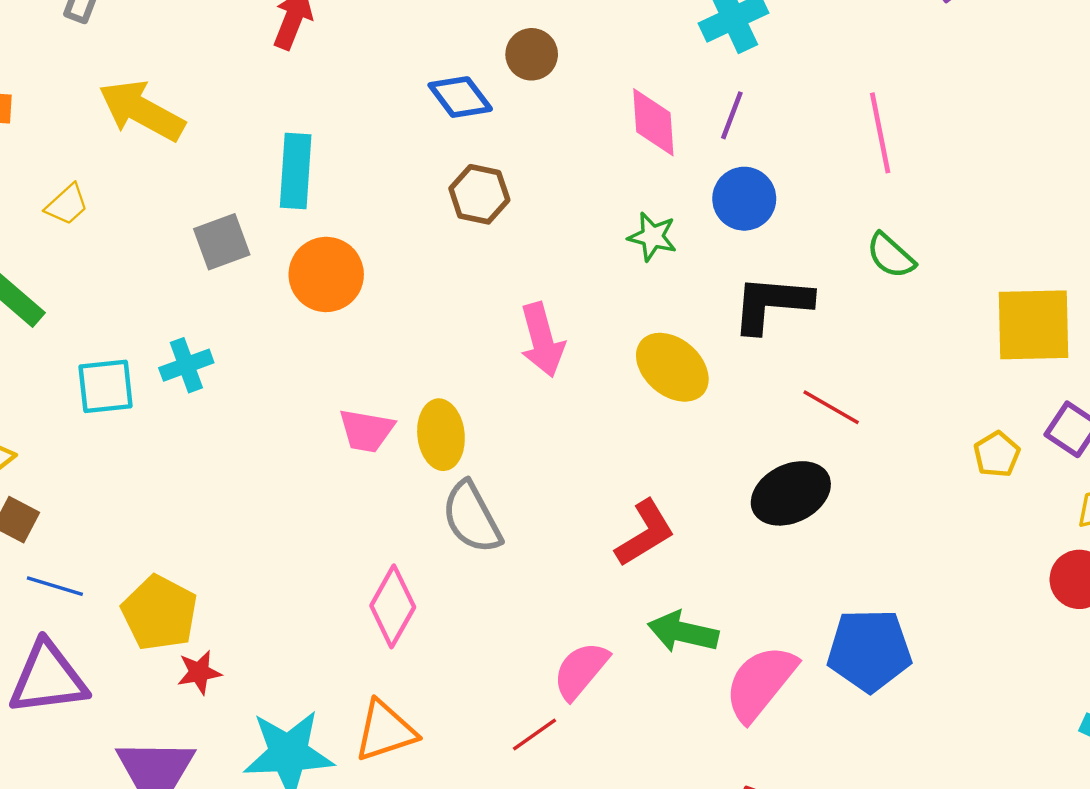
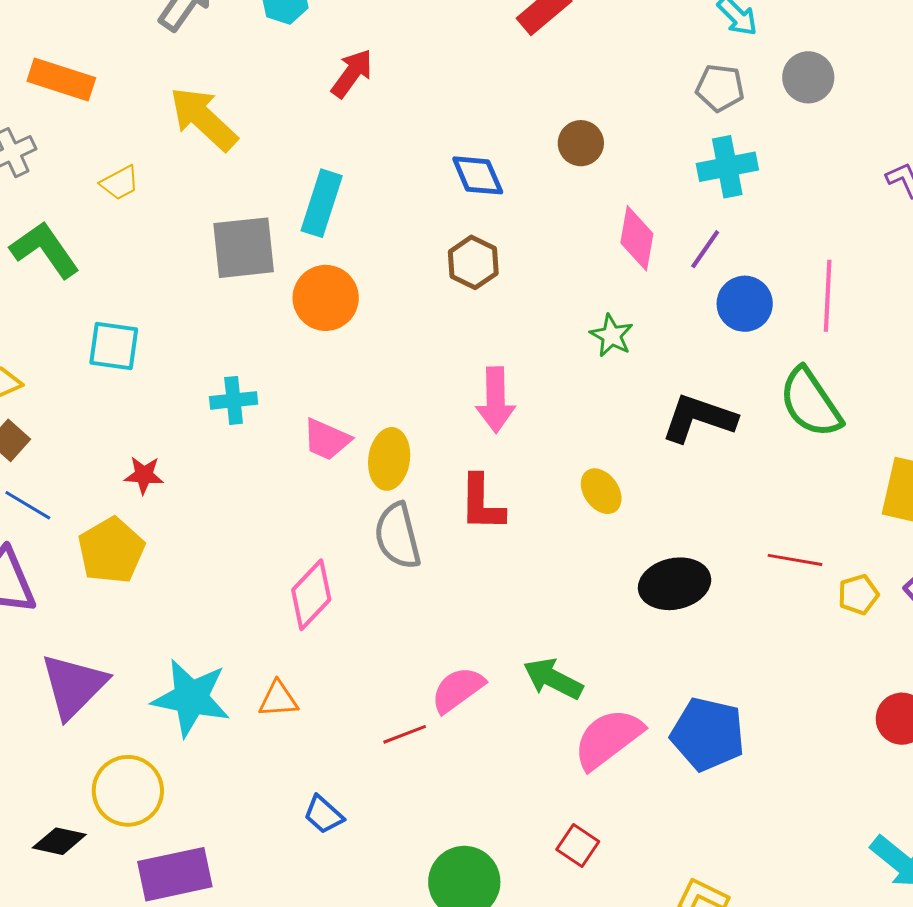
brown circle: (532, 54) -> (581, 143), moved
blue circle: (744, 199) -> (745, 304), moved
gray square: (222, 242) -> (244, 248), size x1.4
green semicircle: (891, 256) -> (810, 403), size x1.6
cyan cross: (186, 365) -> (234, 400), moved
yellow ellipse: (672, 367) -> (601, 491), moved, size x0.7
red line: (831, 407) -> (795, 560), moved, turned -34
red L-shape: (645, 533) -> (482, 503), moved, turned 108
red star: (199, 672) -> (144, 475), moved
orange triangle: (385, 731) -> (278, 699), size x0.7

